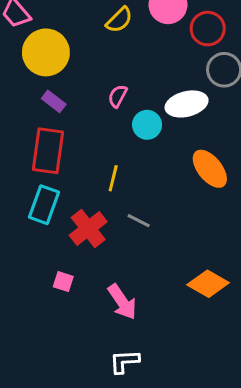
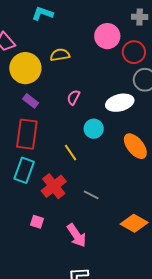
yellow semicircle: (119, 20) -> (60, 55), moved, turned -144
cyan circle: (147, 125) -> (94, 129), moved
yellow line: (113, 178) -> (71, 153), turned -48
gray line: (139, 221) -> (91, 195), moved

